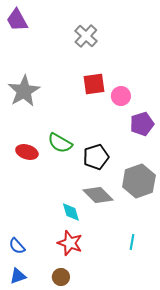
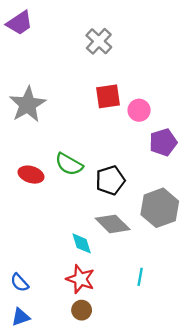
purple trapezoid: (17, 20) -> (20, 23), turned -95
cyan line: (132, 242) -> (140, 277), moved
brown circle: (61, 277) -> (82, 310), moved

